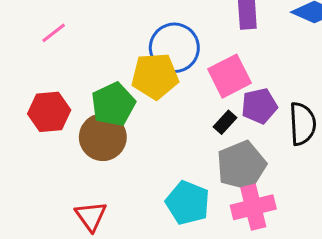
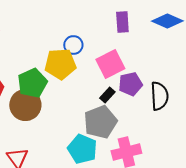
blue circle: (174, 48) -> (73, 45), size x0.6
gray pentagon: (241, 165) -> (100, 122), moved

